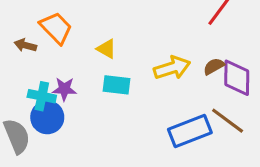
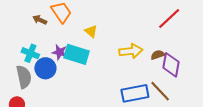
cyan rectangle: (117, 85) -> (76, 54), moved, size x1.4
cyan cross: (42, 96) -> (30, 53), moved

